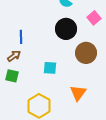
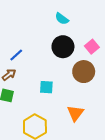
pink square: (94, 18) -> (92, 47), moved
blue line: (21, 37) -> (16, 55), turned 48

